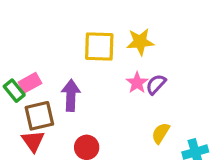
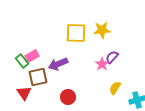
pink star: (137, 83) -> (102, 64), moved
purple arrow: (71, 95) -> (58, 64), turned -114
red triangle: (33, 141) -> (24, 93), moved

